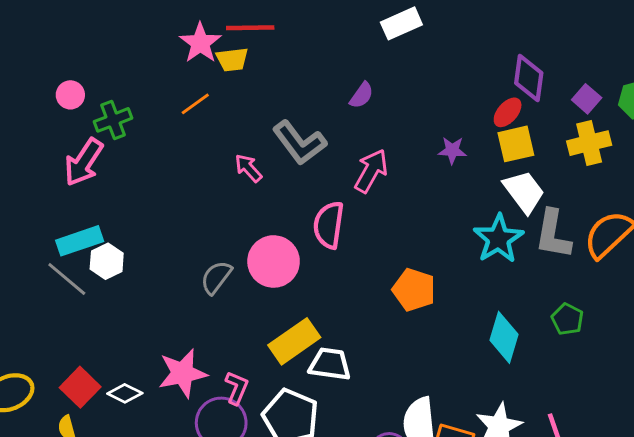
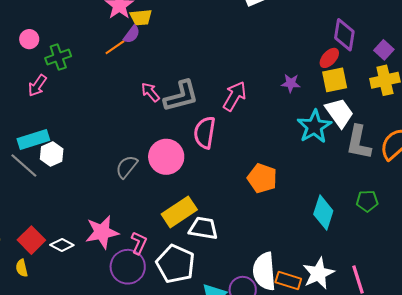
purple semicircle: (362, 95) -> (132, 34), moved
gray L-shape: (299, 143) -> (181, 96), moved, turned -69
pink arrow: (84, 162) -> (37, 86), size x0.7
cyan star: (498, 239) -> (314, 127), moved
green pentagon: (567, 319) -> (367, 201), turned -30

